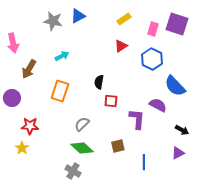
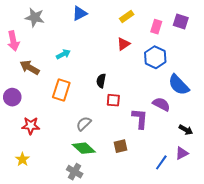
gray star: (53, 21) -> (35, 17), moved
purple square: (177, 24) -> (181, 22), size x0.7
brown arrow: (29, 69) -> (30, 67), turned 90
yellow star: (22, 148) -> (22, 159), moved
blue line: (144, 162) -> (161, 162), moved, turned 35

